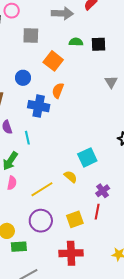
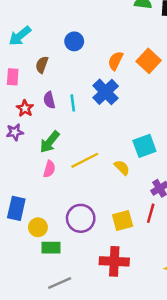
orange square: (53, 61) -> (149, 61), moved
blue cross: (39, 106) -> (106, 92), moved, turned 30
cyan line: (27, 138) -> (73, 103), moved
yellow line: (42, 189) -> (85, 160), moved

